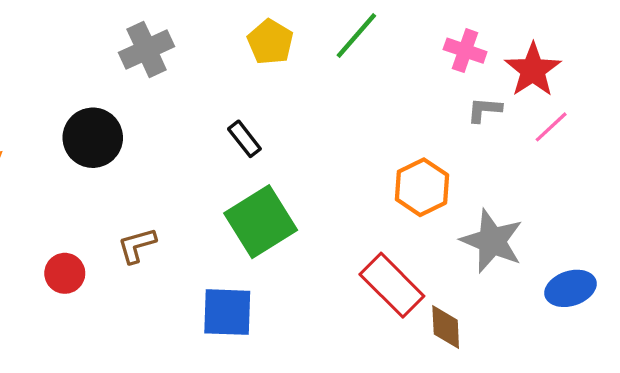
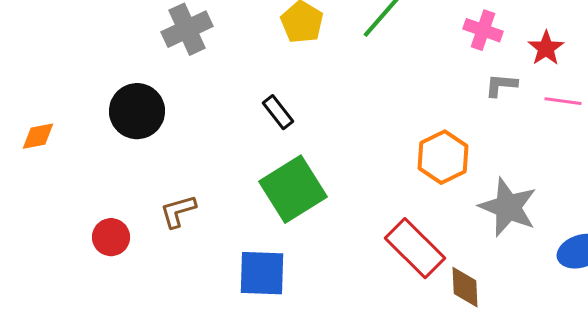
red star: (533, 70) -> (546, 48), size x0.7
pink line: (551, 127) -> (563, 101), turned 51

